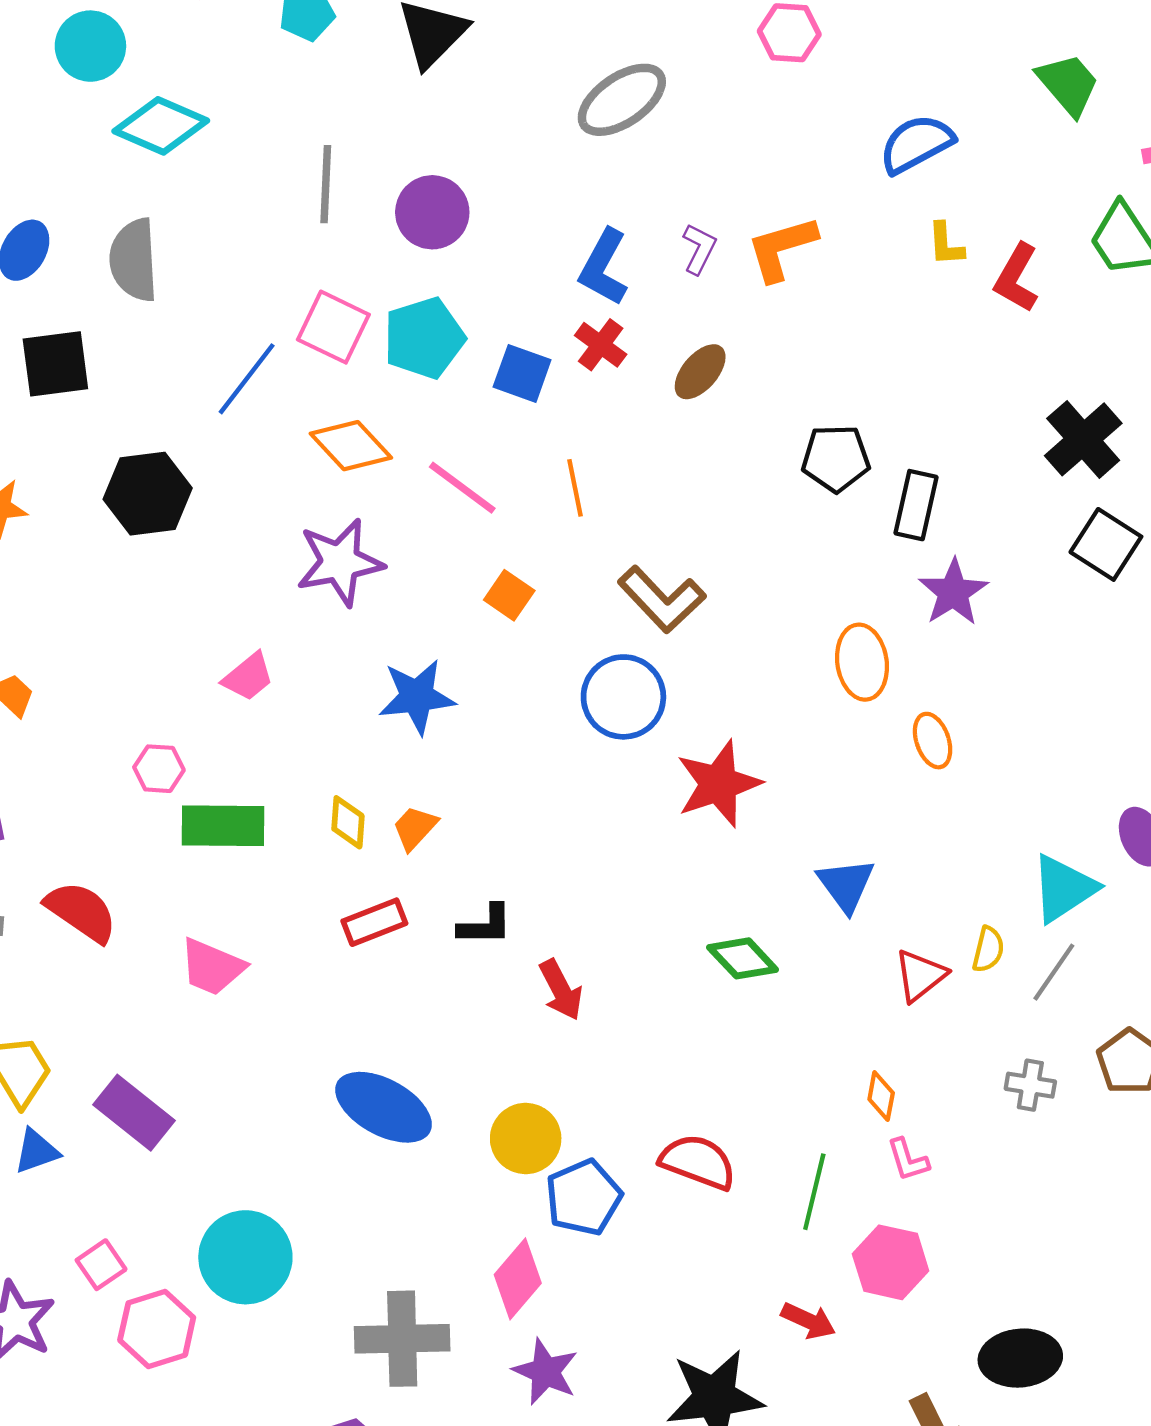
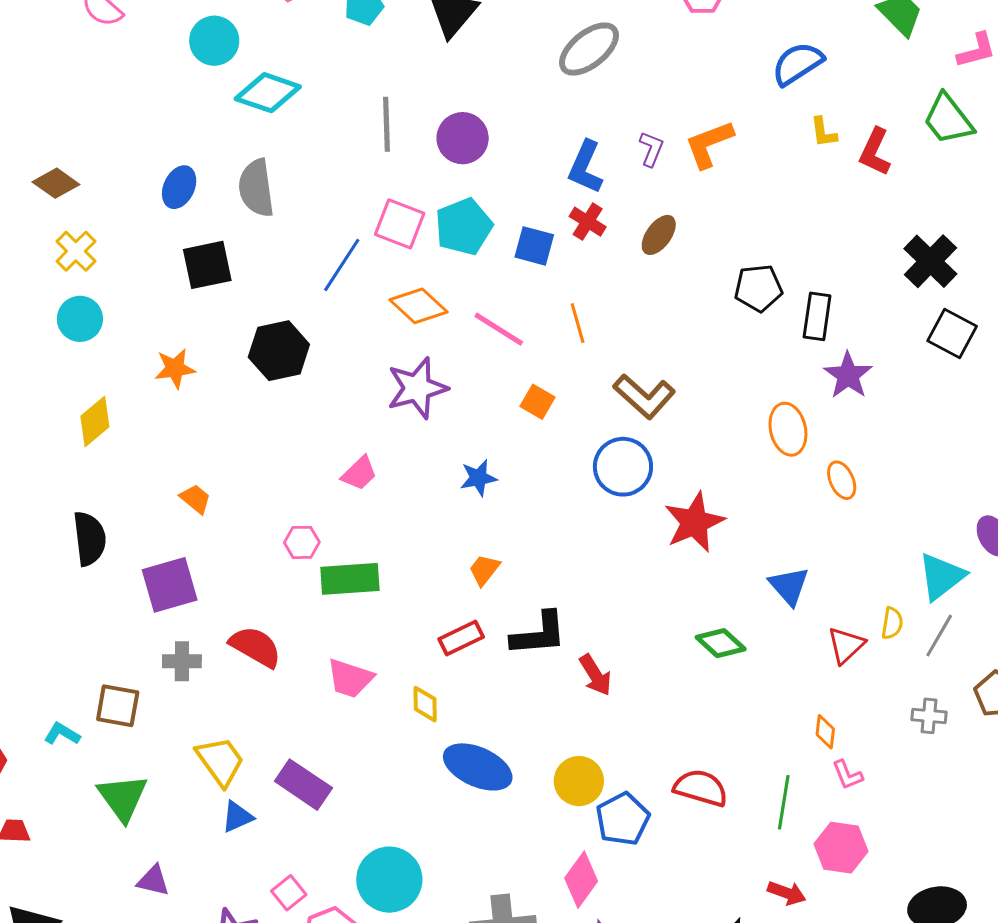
blue star: (417, 697) -> (478, 478), size x0.7
yellow diamond: (348, 822) -> (425, 704), moved
black L-shape: (485, 925) -> (539, 634), size x1.5

